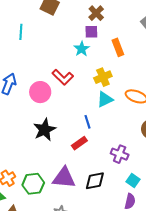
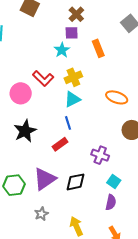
yellow cross: (103, 77) -> (73, 77), moved
cyan triangle: (105, 99) -> (72, 99), moved
purple triangle: (64, 178) -> (45, 179), turned -40

